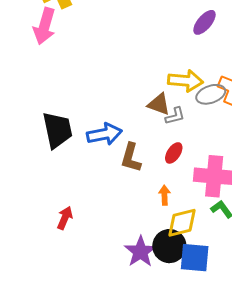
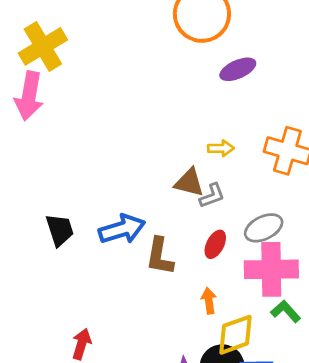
purple ellipse: (204, 22) -> (238, 69), turned 32
yellow arrow: (186, 81) -> (221, 148), size x0.6
gray ellipse: (211, 94) -> (264, 228), moved
black trapezoid: (57, 130) -> (60, 230), size x0.7

